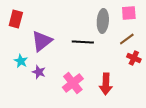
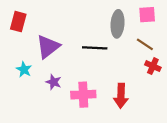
brown line: (127, 39) -> (145, 44), turned 70
purple star: (39, 72) -> (54, 82), moved
pink cross: (73, 83) -> (83, 95), turned 35

